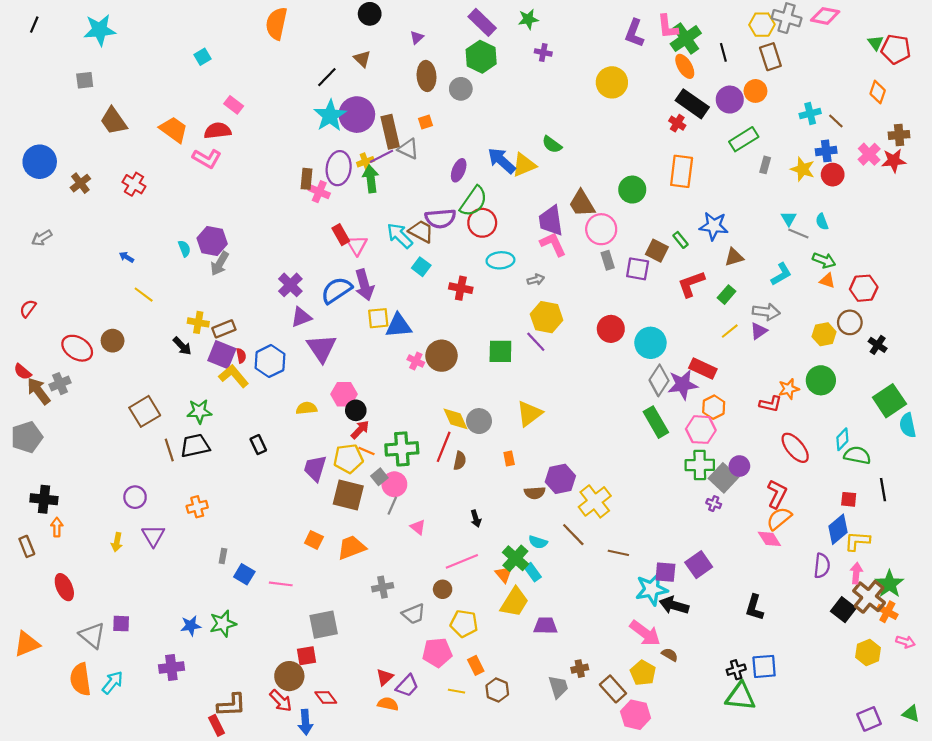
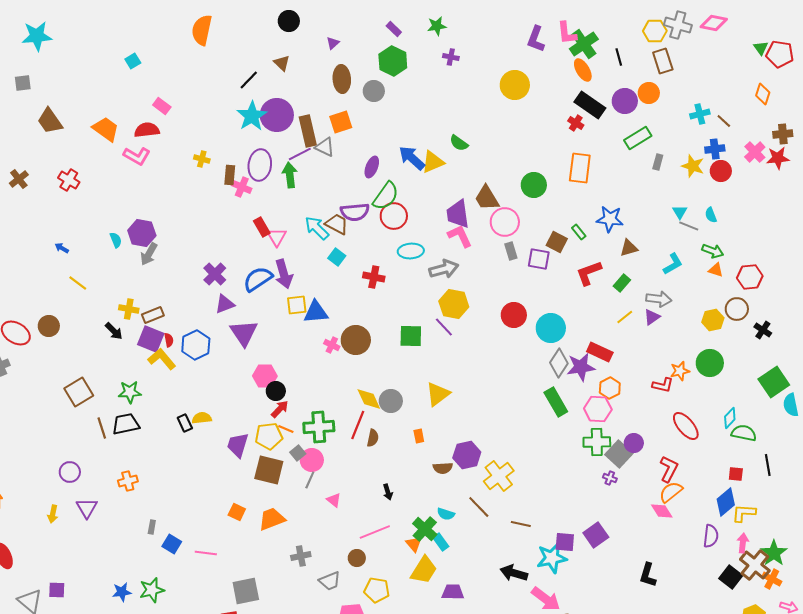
purple rectangle: (482, 22) -> (394, 29), size x0.6
orange square: (425, 122) -> (341, 122), size x1.6
yellow cross: (365, 162) -> (202, 159), moved, turned 35
gray arrow: (536, 280) -> (444, 269), size x1.8
yellow semicircle: (306, 408) -> (202, 418), moved
black arrow: (674, 605) -> (514, 573), moved

